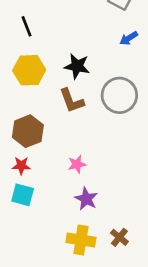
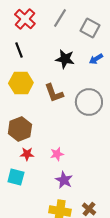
black star: (77, 66) -> (65, 59), moved
brown L-shape: (72, 101) -> (54, 93), moved
red star: (21, 166) -> (27, 154), moved

